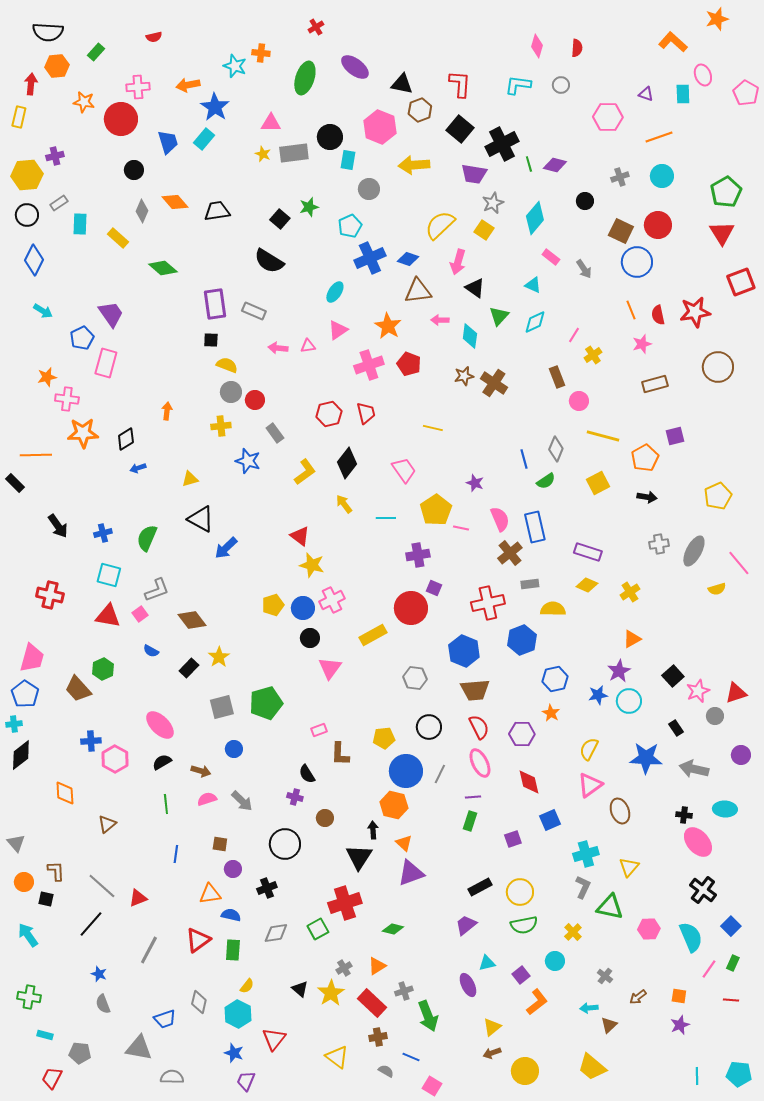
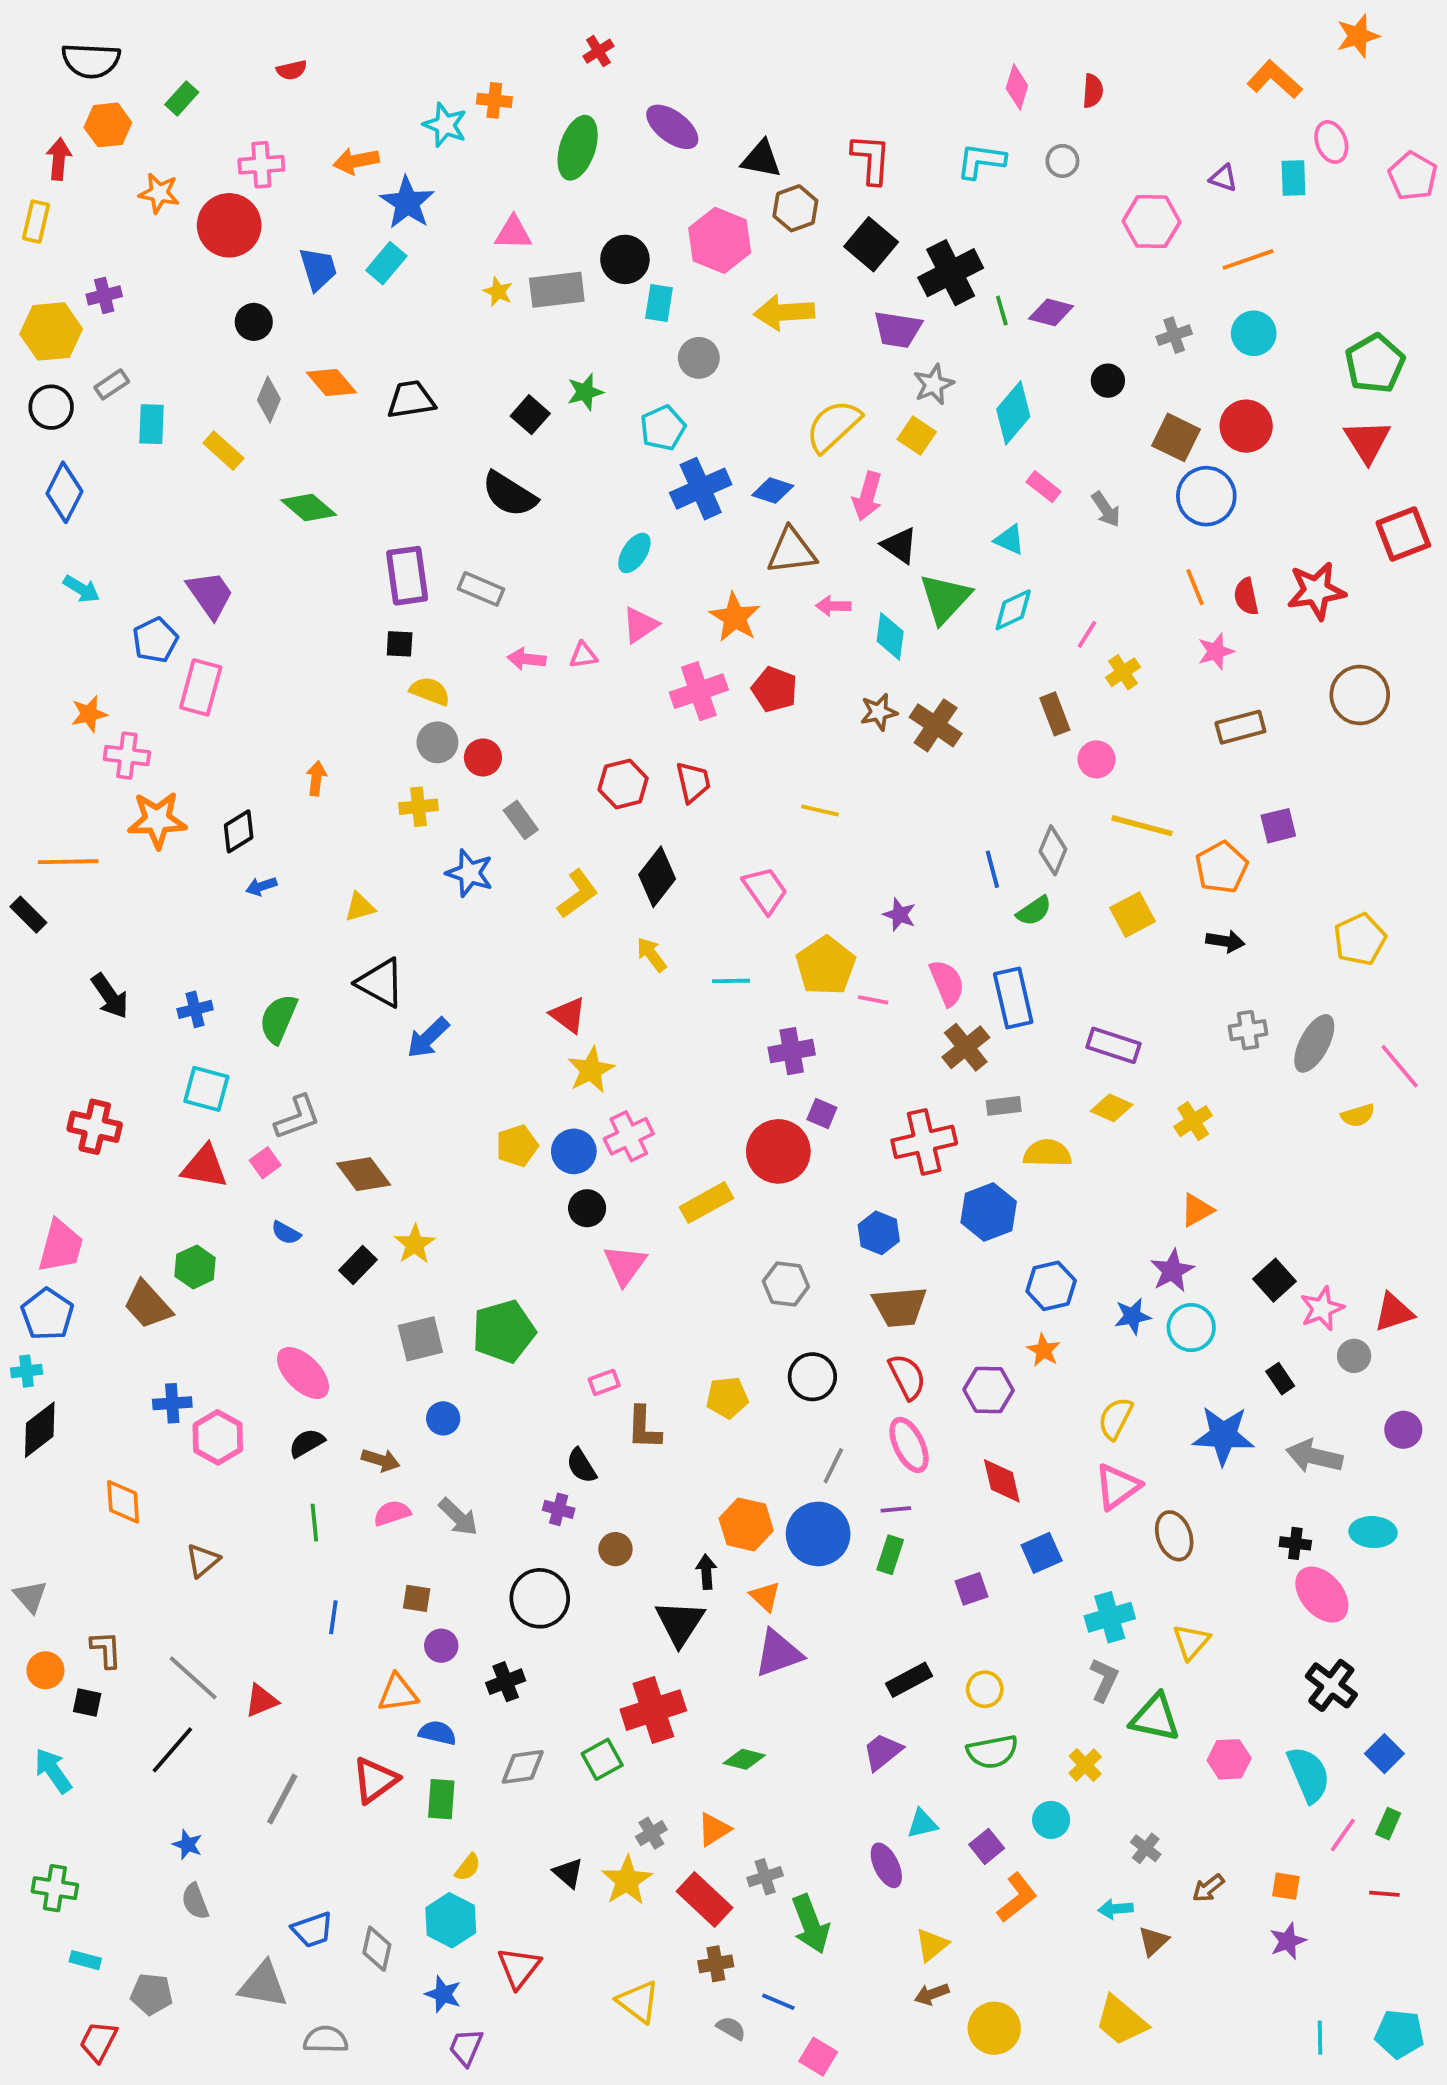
green triangle: (499, 316) -> (945, 598), size x1.4
yellow star: (312, 565) -> (591, 1070), turned 30
blue hexagon: (464, 651) -> (879, 1233), size x0.7
blue circle: (406, 771) -> (818, 1534), moved
yellow circle: (520, 892) -> (985, 1689), size x0.7
gray diamond: (199, 1002) -> (377, 1949), moved

